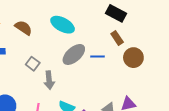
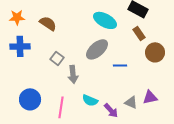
cyan ellipse: (63, 25) -> (105, 20), moved
blue line: (97, 57) -> (120, 65), moved

